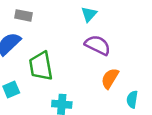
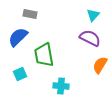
cyan triangle: (89, 14) -> (93, 15), moved

